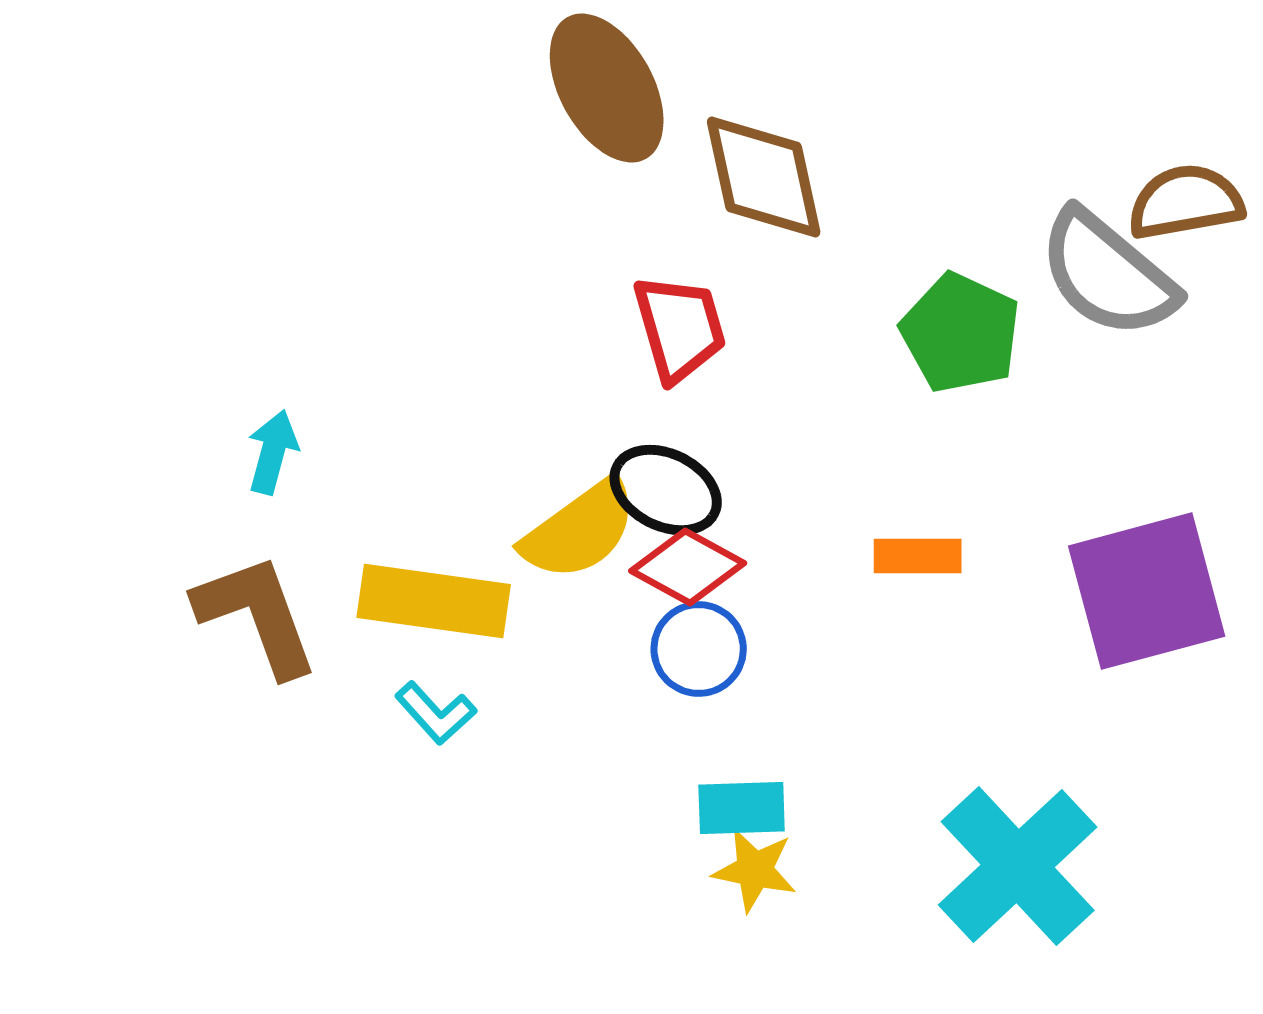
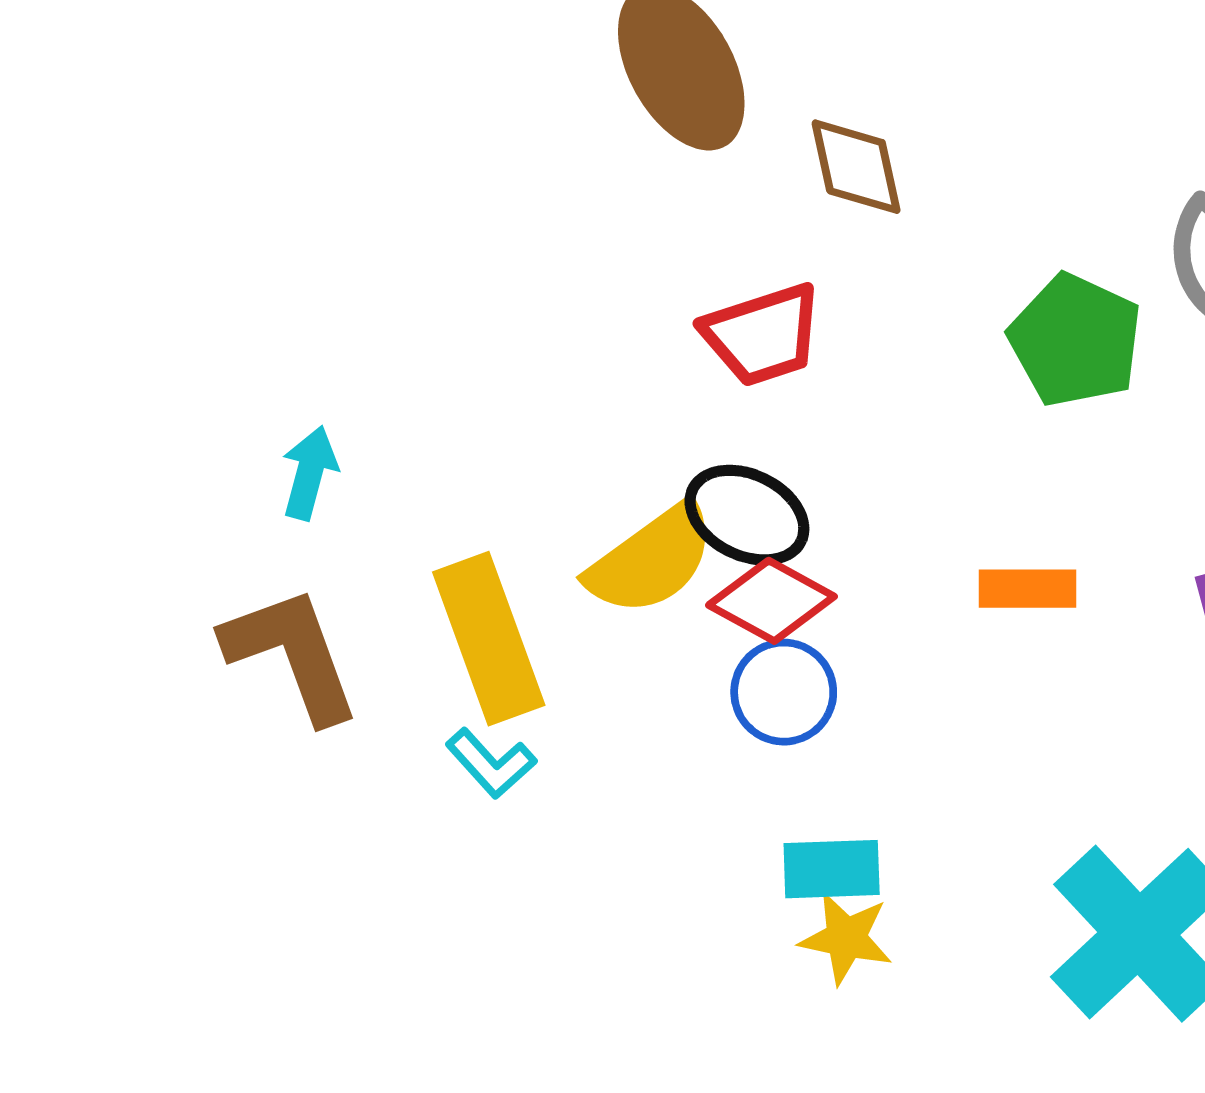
brown diamond: (764, 177) -> (856, 167), size x0.7
red trapezoid: (680, 328) -> (763, 335), turned 88
yellow rectangle: (434, 601) -> (489, 639), turned 62

